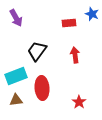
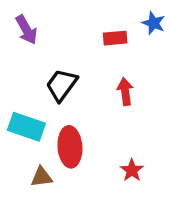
cyan rectangle: (16, 76) -> (26, 127), turned 40
brown triangle: (16, 100) -> (42, 177), moved

